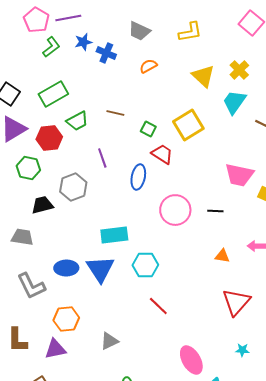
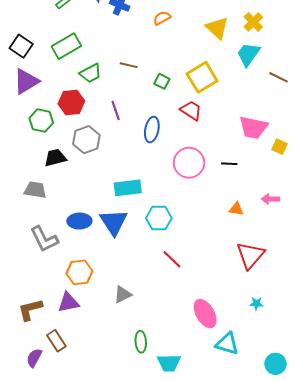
red hexagon: (49, 138) -> (71, 102), moved
red trapezoid: (162, 154) -> (191, 110), moved
brown L-shape: (17, 340) -> (30, 310), moved, turned 76

